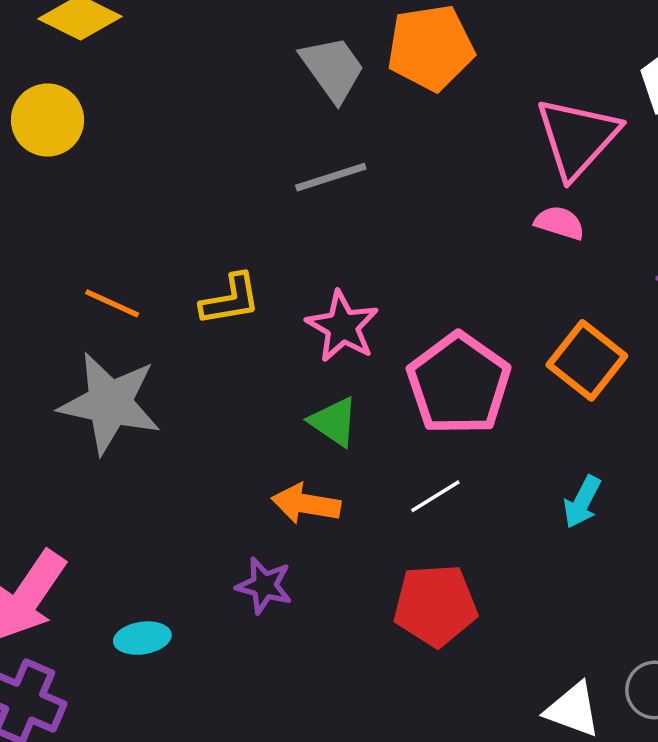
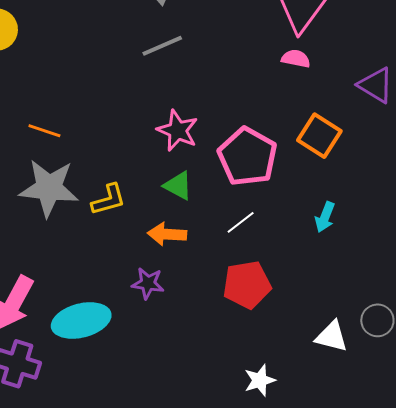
yellow L-shape: (230, 300) -> (108, 200), moved
cyan ellipse: (142, 638) -> (81, 320), size x1.8

